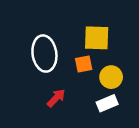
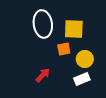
white ellipse: (44, 54) -> (43, 24), moved

